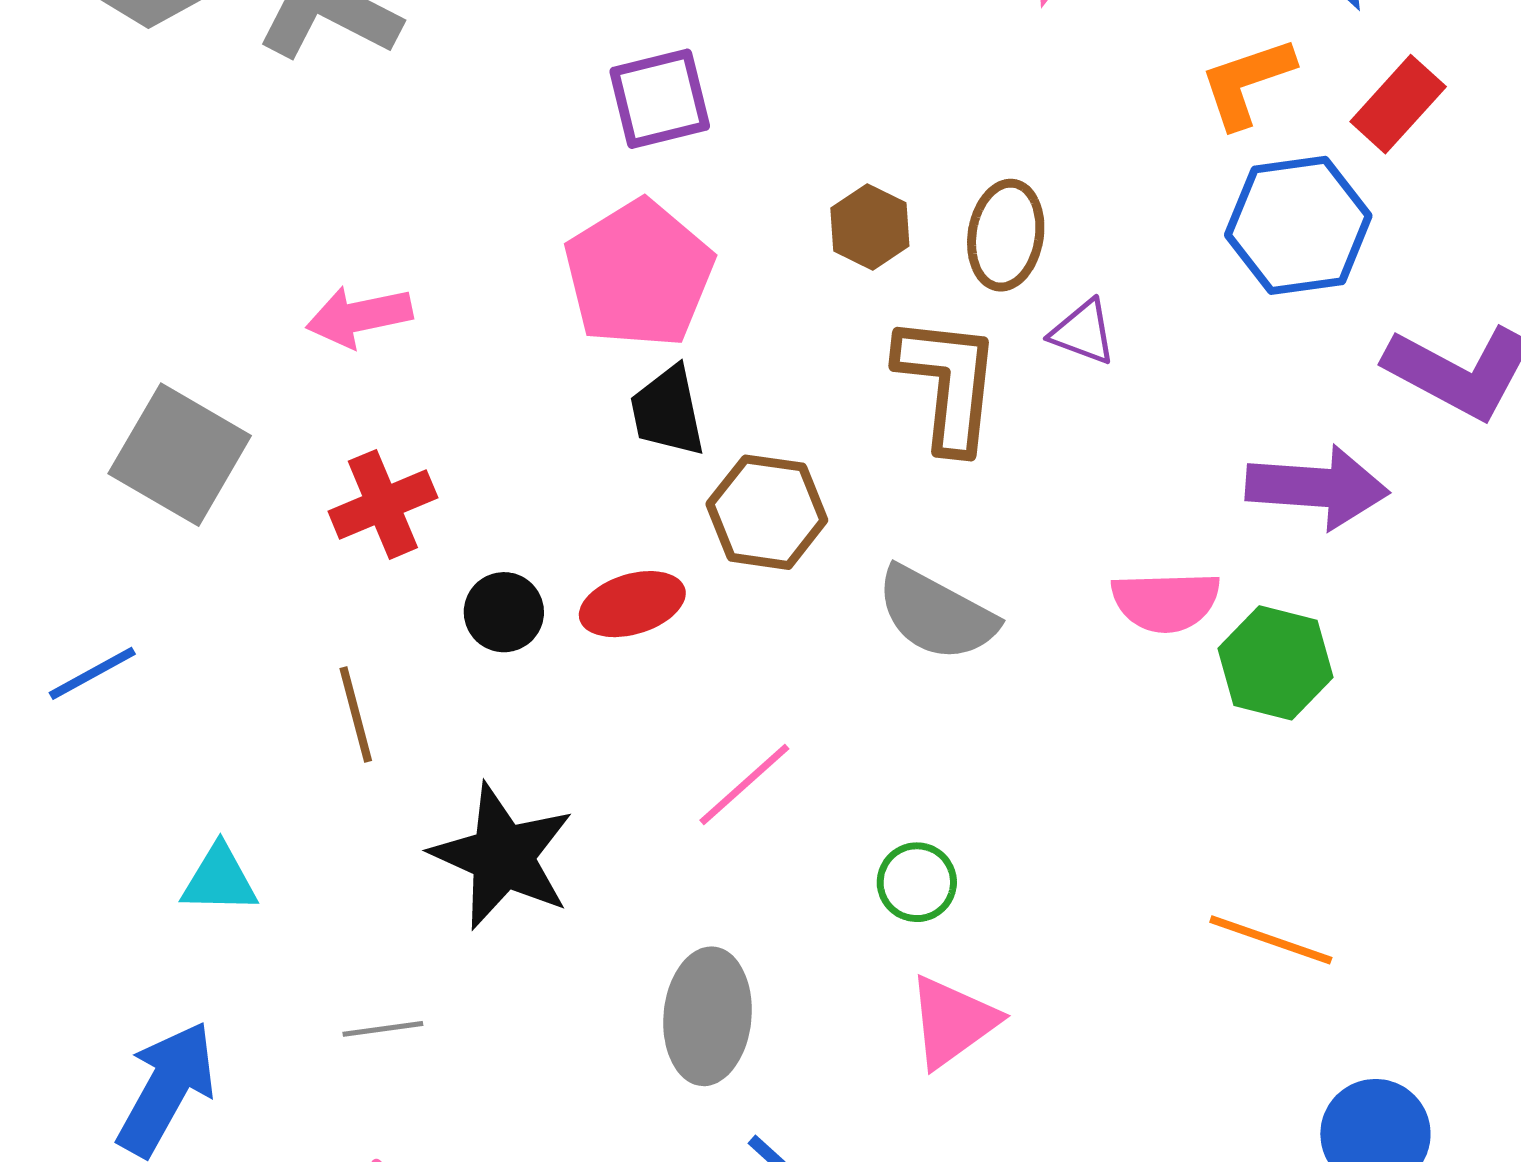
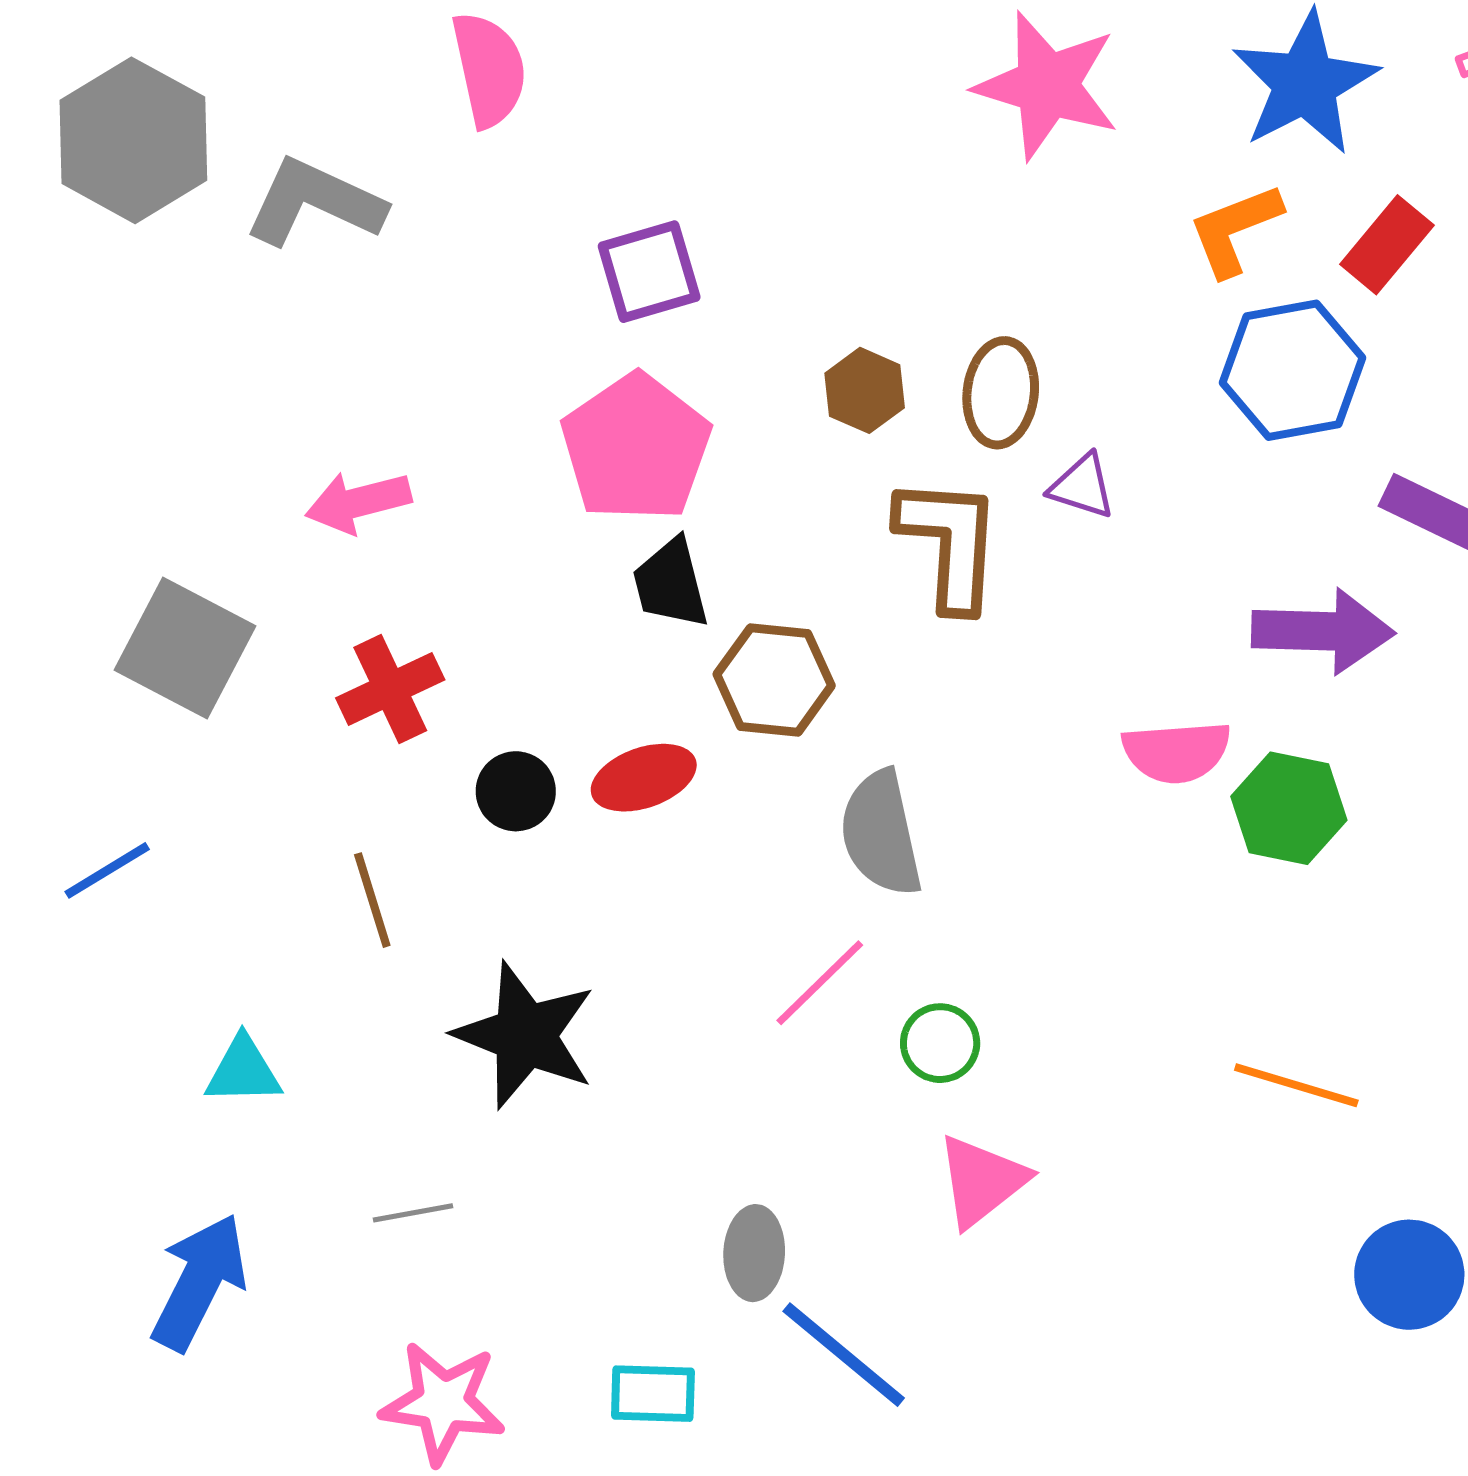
gray semicircle: (936, 614) -> (881, 833), moved, turned 52
pink line: (744, 785) -> (820, 983), moved
gray ellipse: (708, 1016) -> (754, 1253), moved, size x0.7

